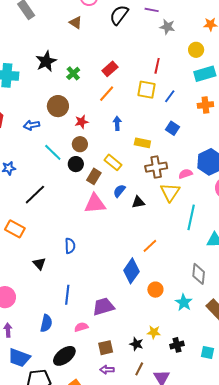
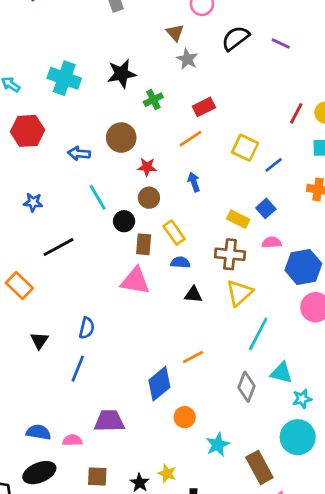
gray star: (167, 27) -> (187, 59), moved
red line: (157, 66) -> (296, 113), moved
blue arrow: (117, 123) -> (194, 182), turned -32
yellow rectangle: (142, 143) -> (238, 219), moved
brown circle: (80, 144) -> (149, 198), moved
pink semicircle: (186, 174) -> (272, 242), moved
brown rectangle: (94, 176) -> (144, 244), turned -42
blue semicircle: (119, 191) -> (180, 262), moved, turned 40
gray diamond: (199, 274) -> (247, 387), moved
blue line: (67, 295) -> (78, 369), moved
blue semicircle: (46, 323) -> (38, 432), moved, turned -108

